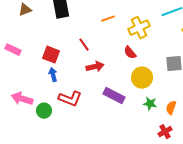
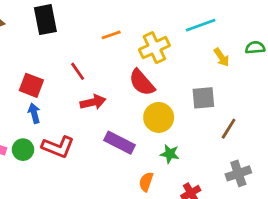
red semicircle: (130, 53) -> (142, 82), size x1.5
orange semicircle: (171, 108) -> (146, 182), moved
green circle: (44, 111) -> (23, 150), moved

